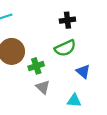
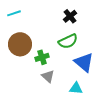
black cross: (67, 20) -> (70, 16), turned -32
blue triangle: (83, 72) -> (84, 62), size x1.5

